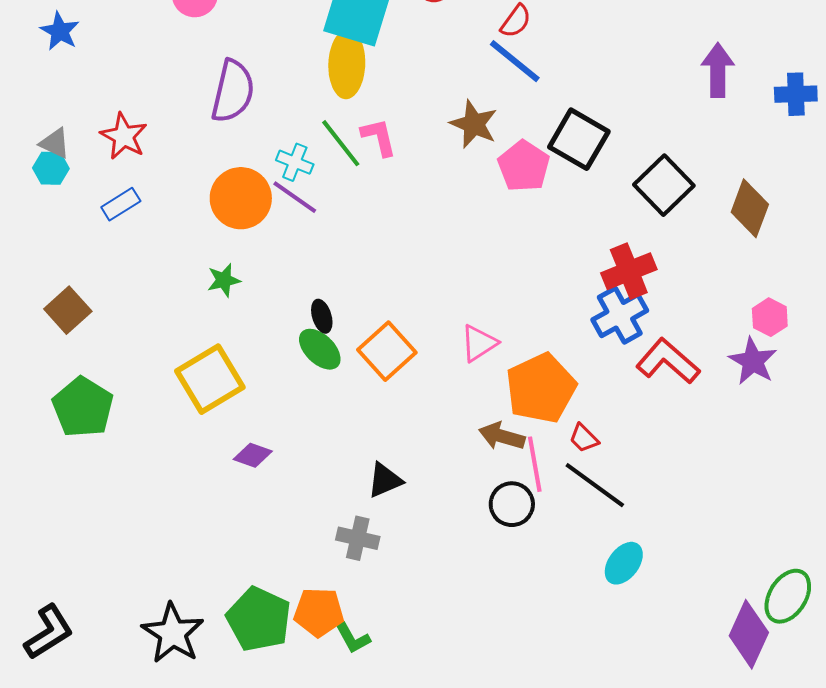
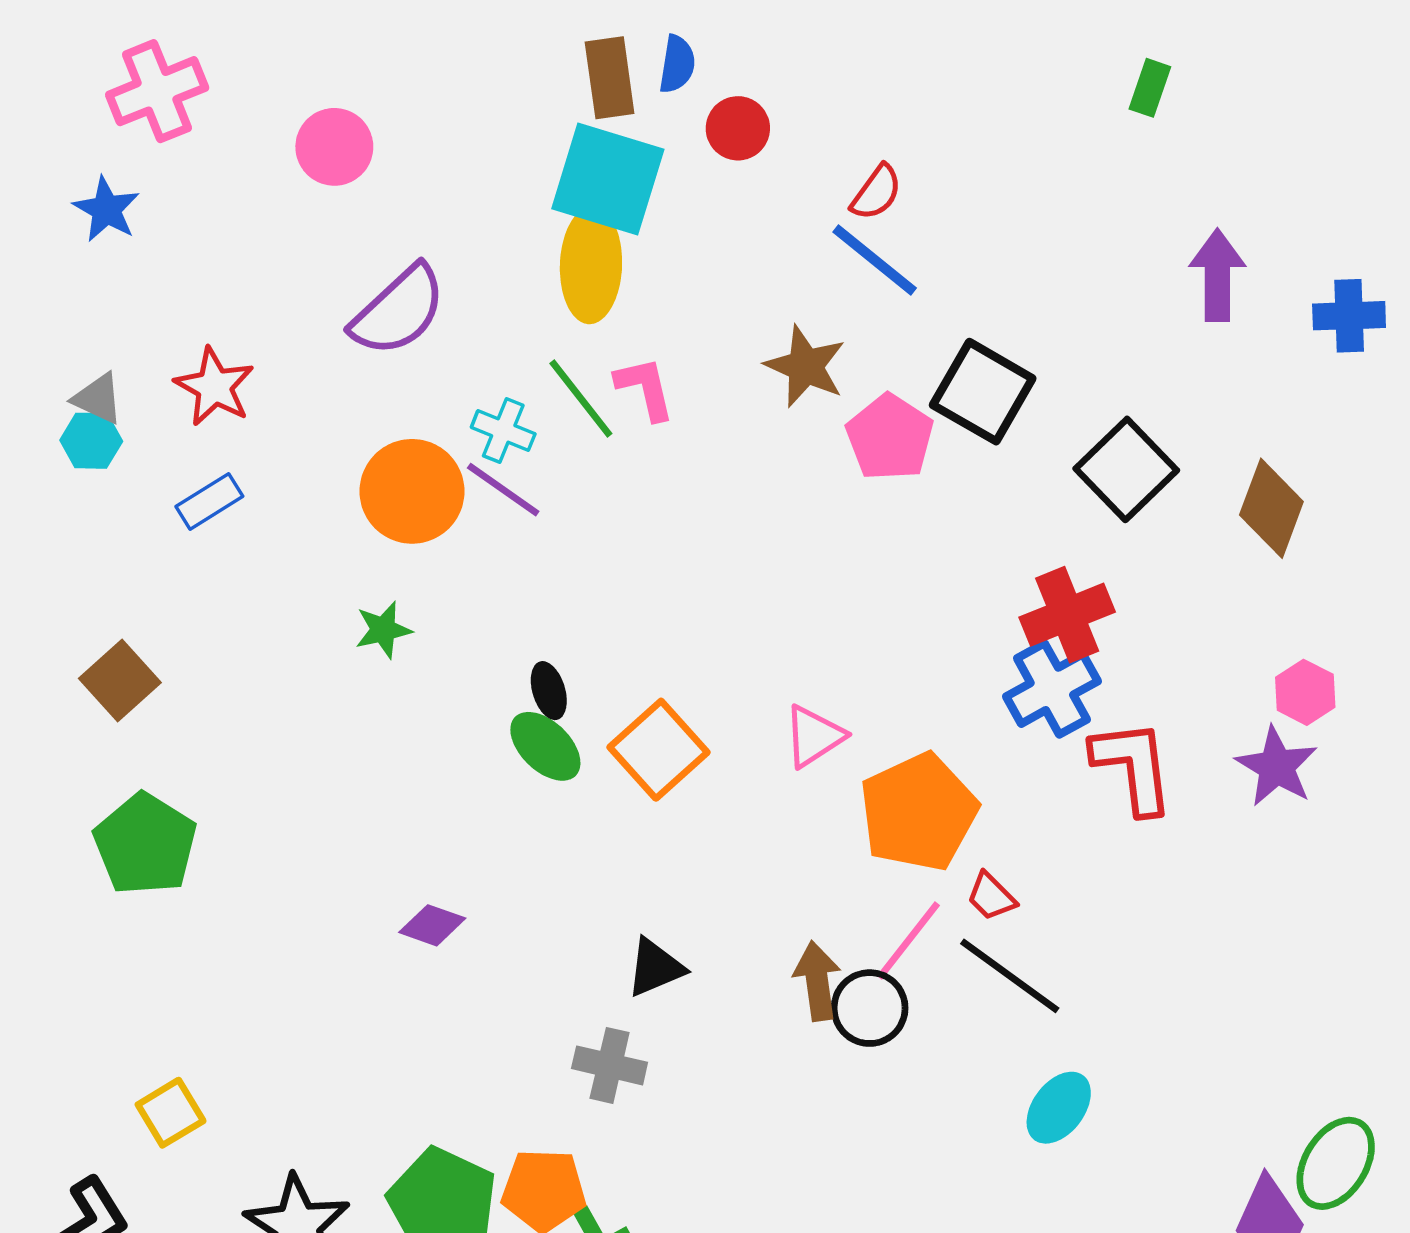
purple semicircle: (233, 91) -> (398, 311), turned 34
red L-shape: (668, 361) -> (1133, 767), turned 42
yellow square: (210, 379) -> (171, 1113), moved, size x0.6
brown arrow: (502, 436) -> (817, 981), moved, turned 66
pink line: (535, 464) -> (908, 940), turned 48

